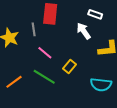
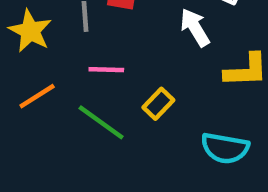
pink line: (45, 53) -> (106, 70), turned -42
orange line: (14, 82) -> (37, 96), moved

